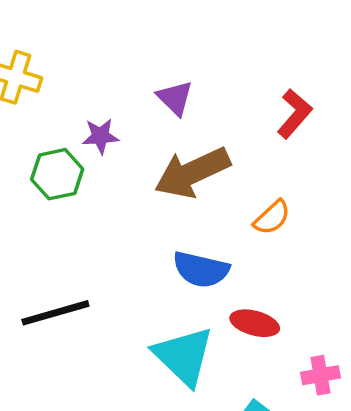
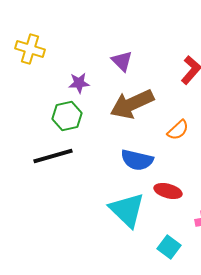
green hexagon: (57, 174) -> (67, 116), moved
black line: (55, 313) -> (53, 156), moved

